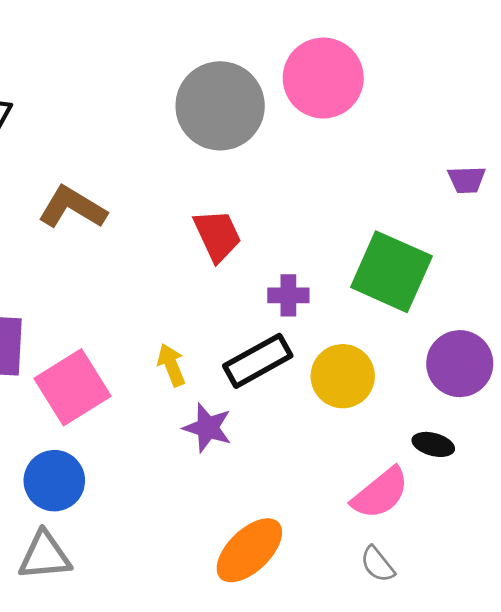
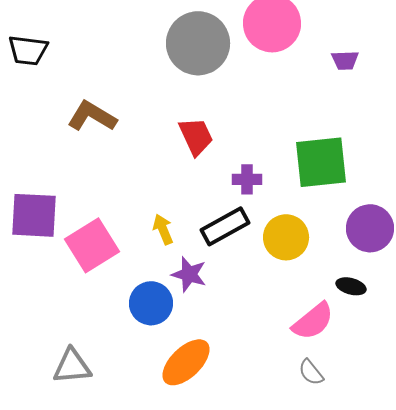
purple trapezoid: (467, 180) -> (345, 60), moved
green square: (391, 272) -> (321, 162), turned -30
blue circle: (54, 481) -> (151, 303), moved
orange ellipse: (249, 550) -> (186, 362), moved

